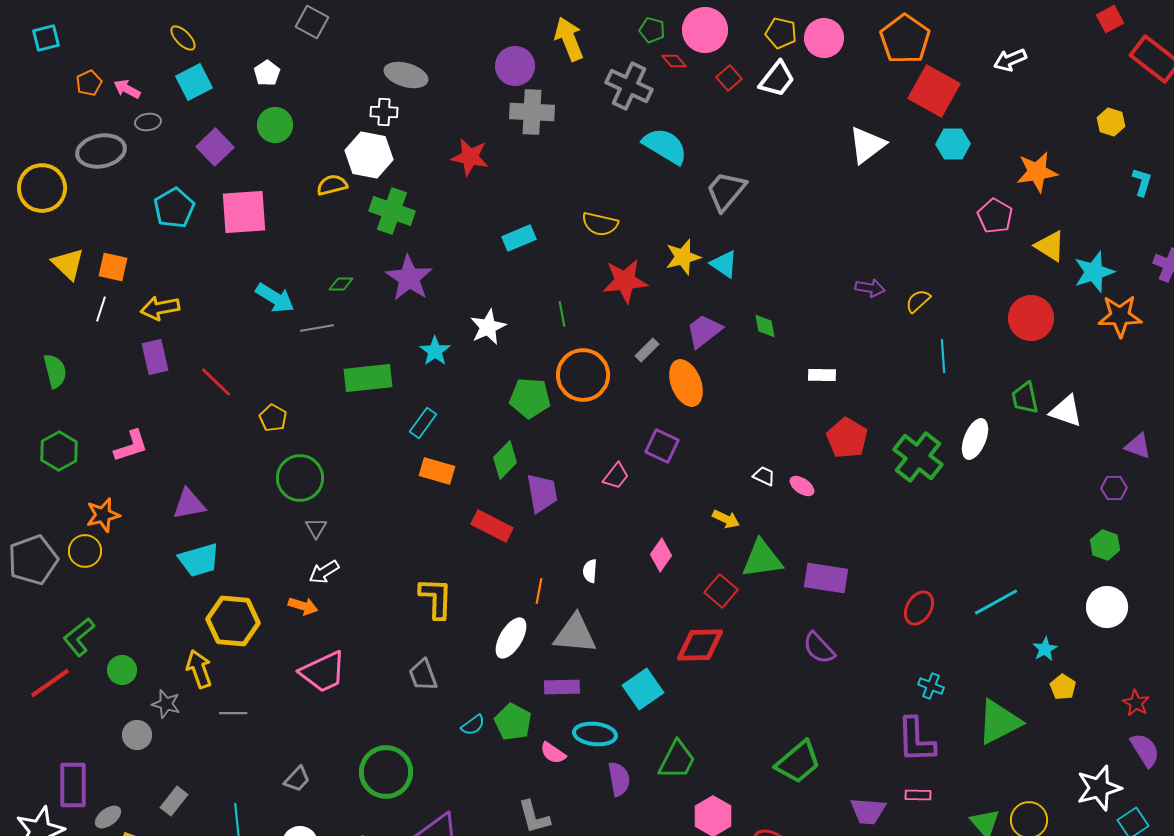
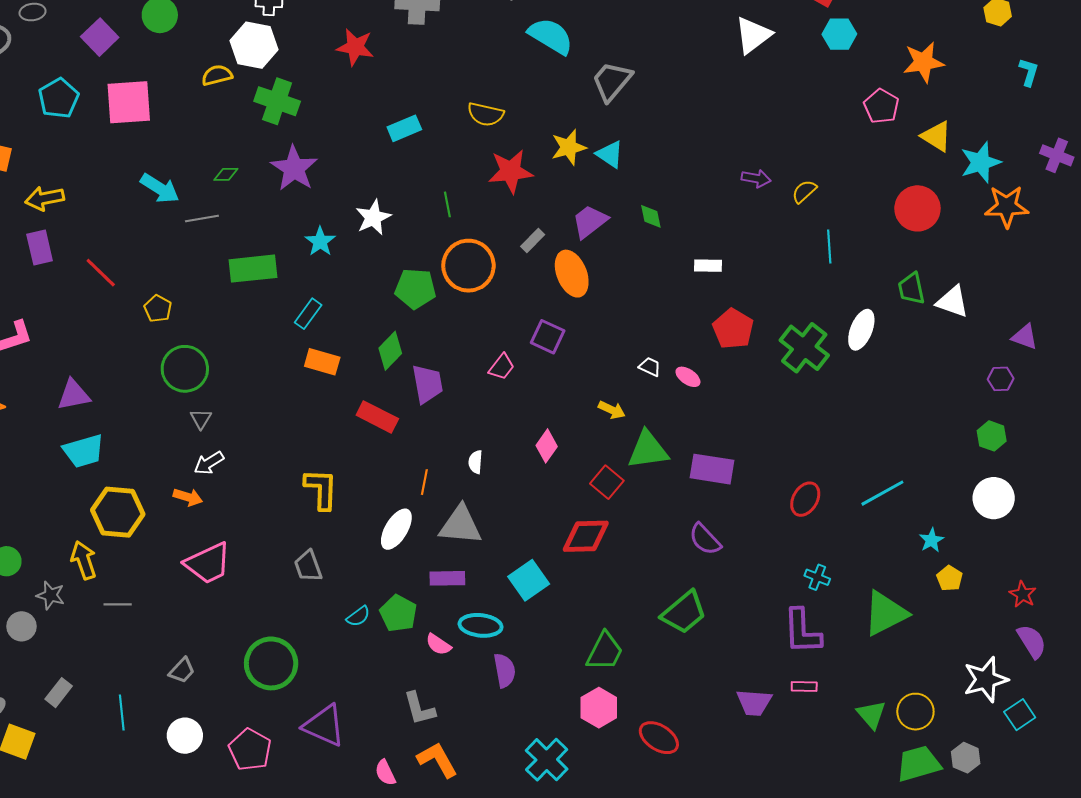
green trapezoid: (677, 760) -> (605, 651), moved
green trapezoid: (798, 762) -> (684, 612), moved

